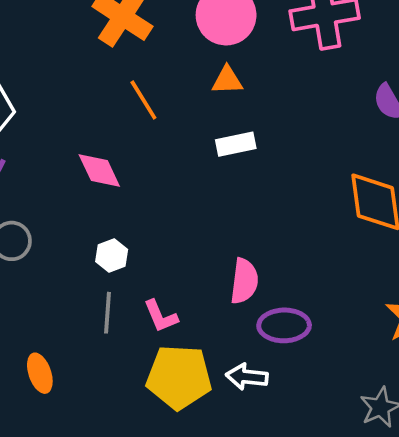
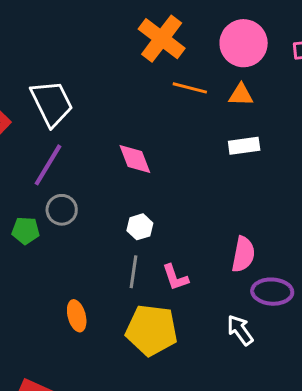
orange line: (143, 100) -> (190, 88), moved, turned -48
yellow pentagon: (179, 377) -> (152, 330), moved
white arrow: (247, 377) -> (240, 330), turned 44

